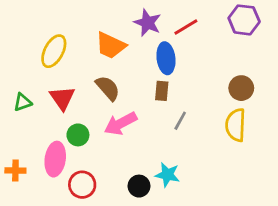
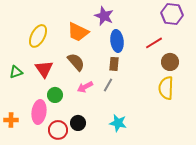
red line: (186, 27) -> (154, 43), moved
gray line: (180, 121) -> (108, 85), moved
pink arrow: (121, 124) -> (85, 87), size x0.7
black circle: (139, 186) -> (78, 123), moved

